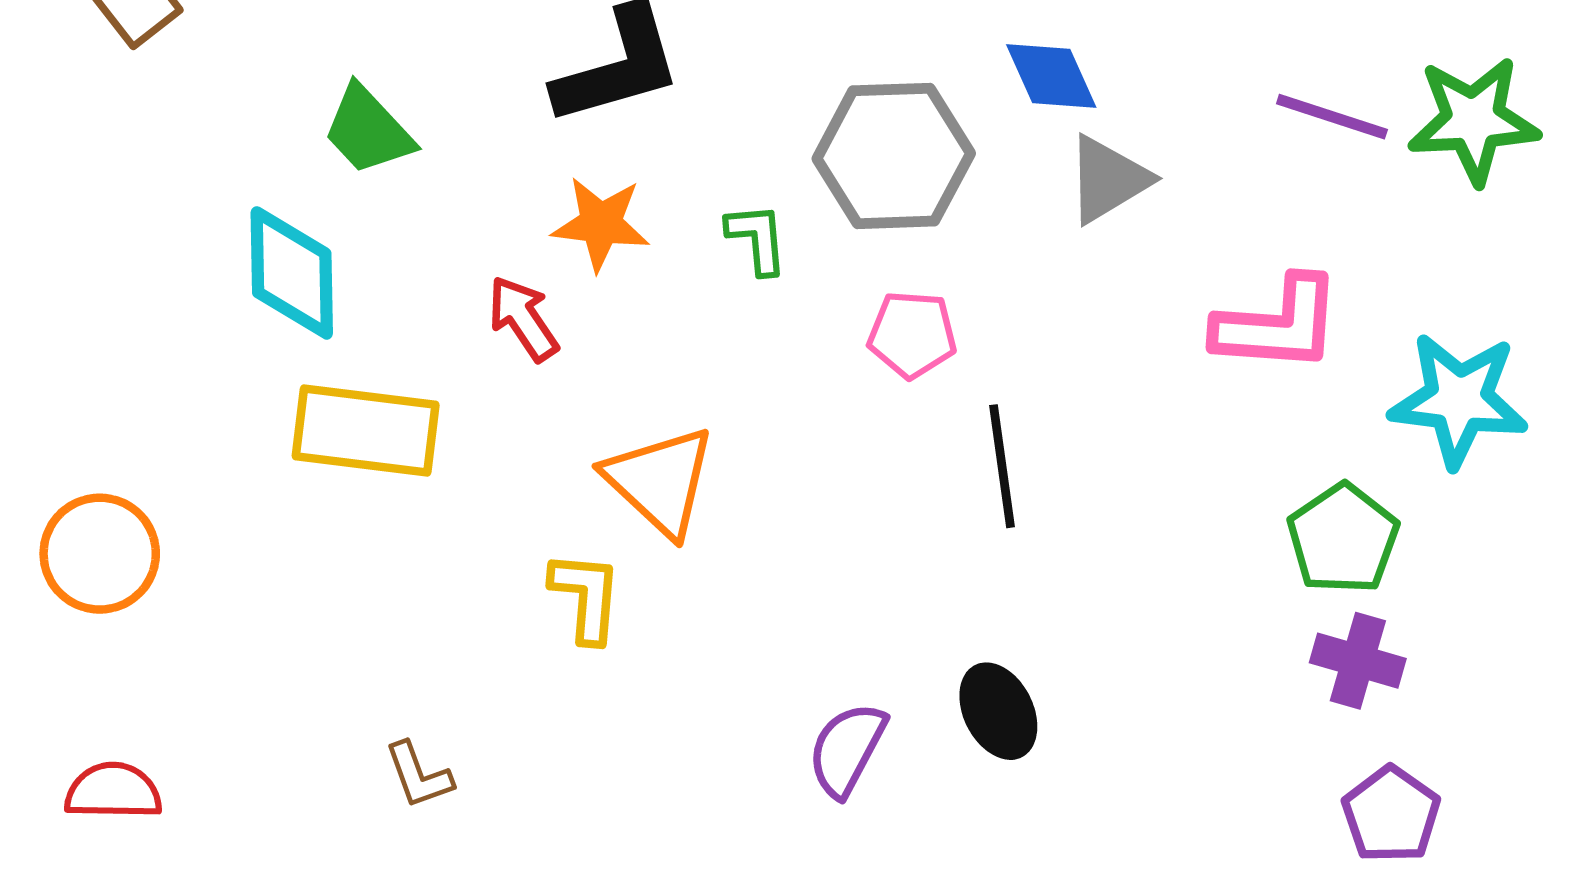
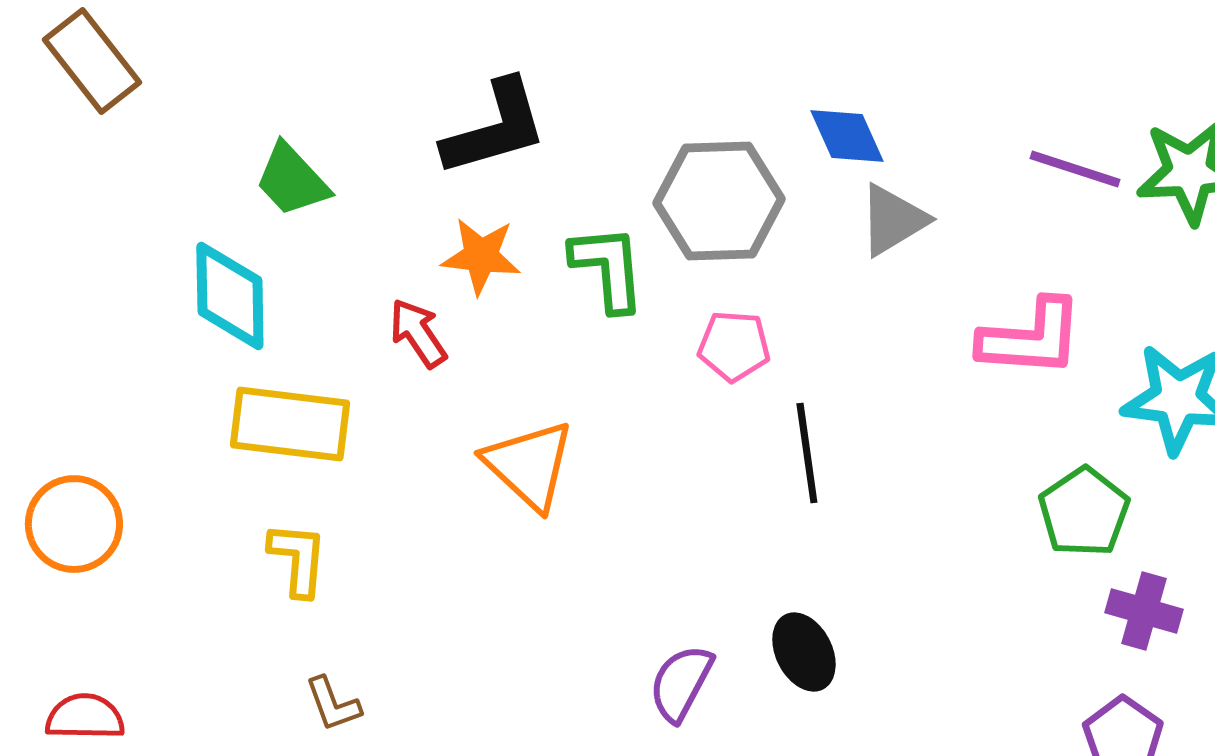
green L-shape: (757, 238) -> (608, 268), size x1.5
yellow L-shape: (586, 597) -> (298, 559), moved
purple cross: (1358, 661) -> (1144, 611), moved

